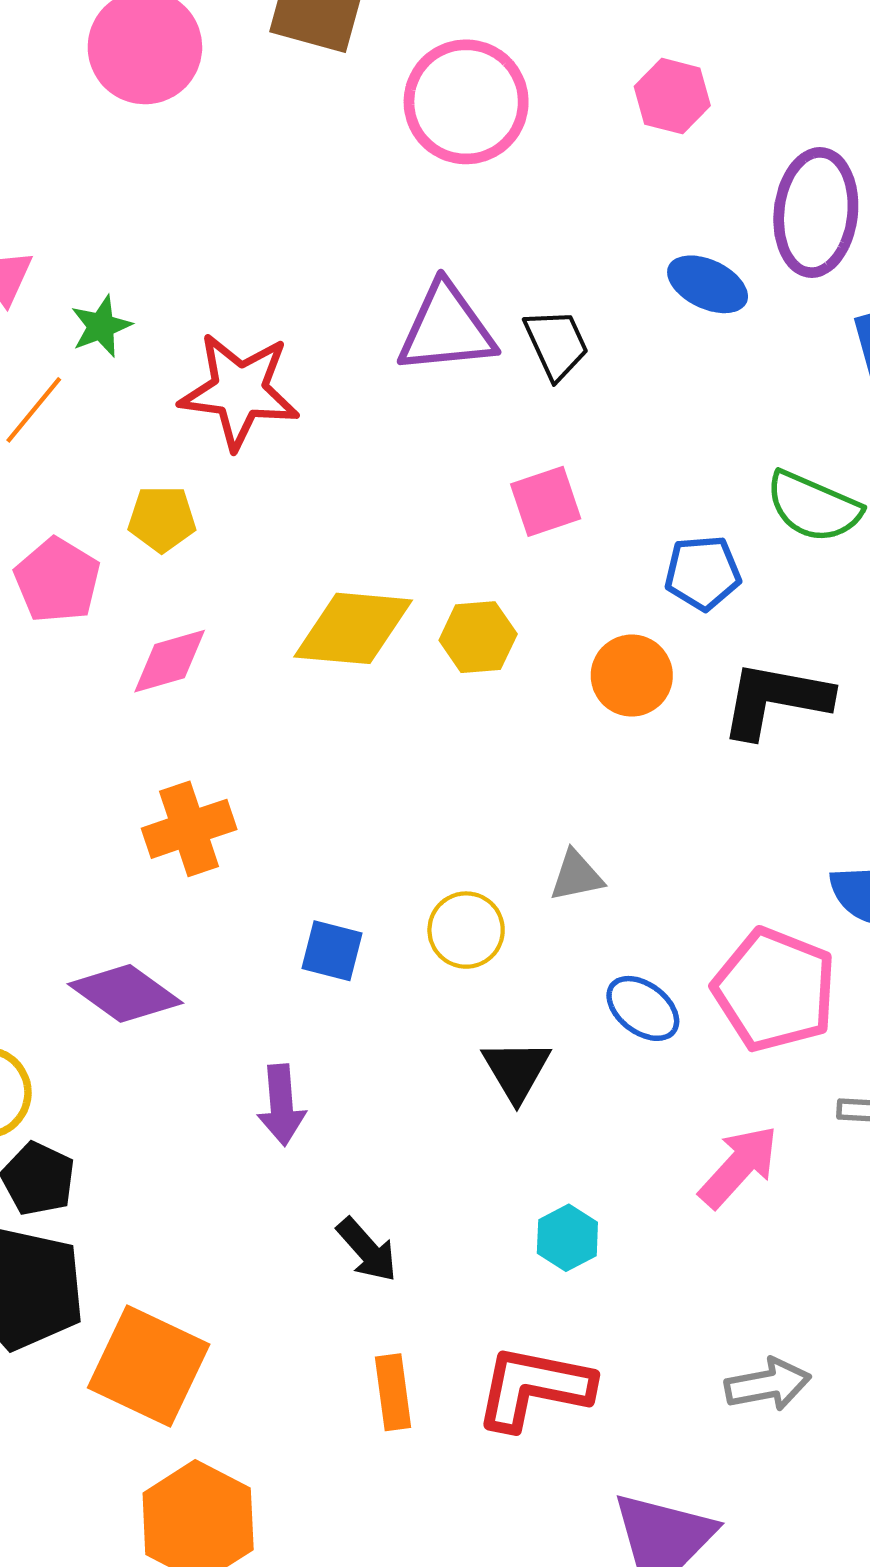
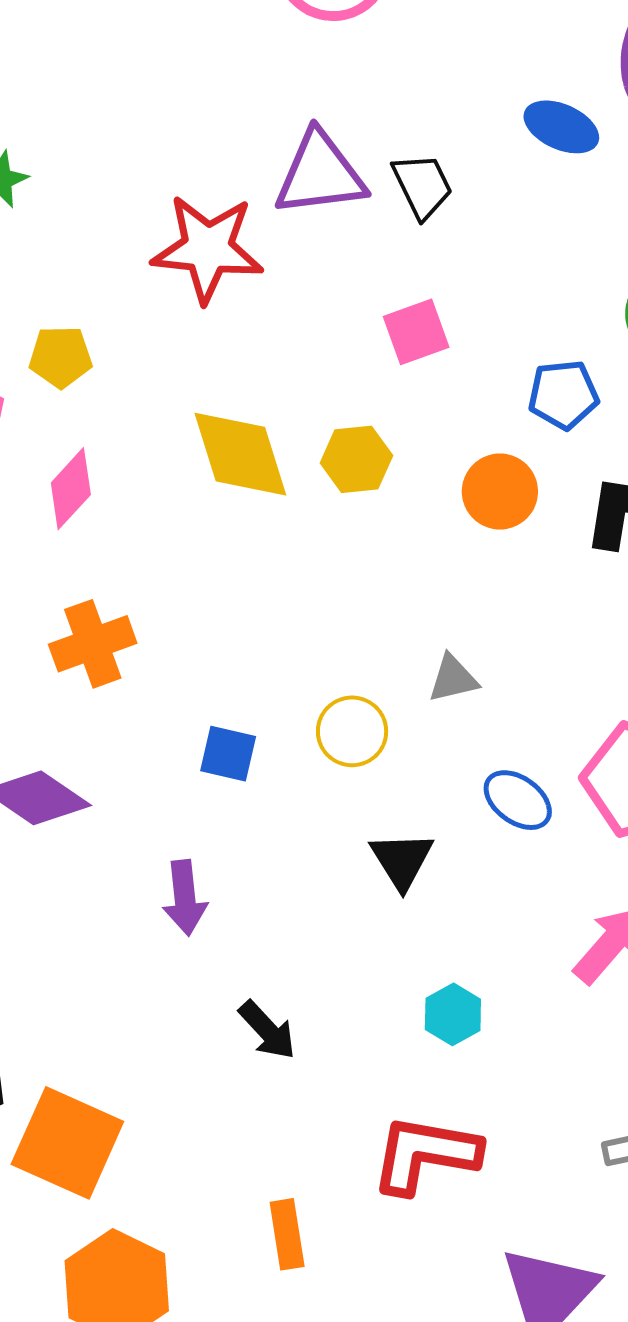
red star: (239, 391) -> (208, 249), moved
yellow diamond: (353, 628) -> (240, 454), turned 69
pink diamond: (170, 661) -> (71, 489), turned -30
orange rectangle: (393, 1392) -> (287, 1234), moved

